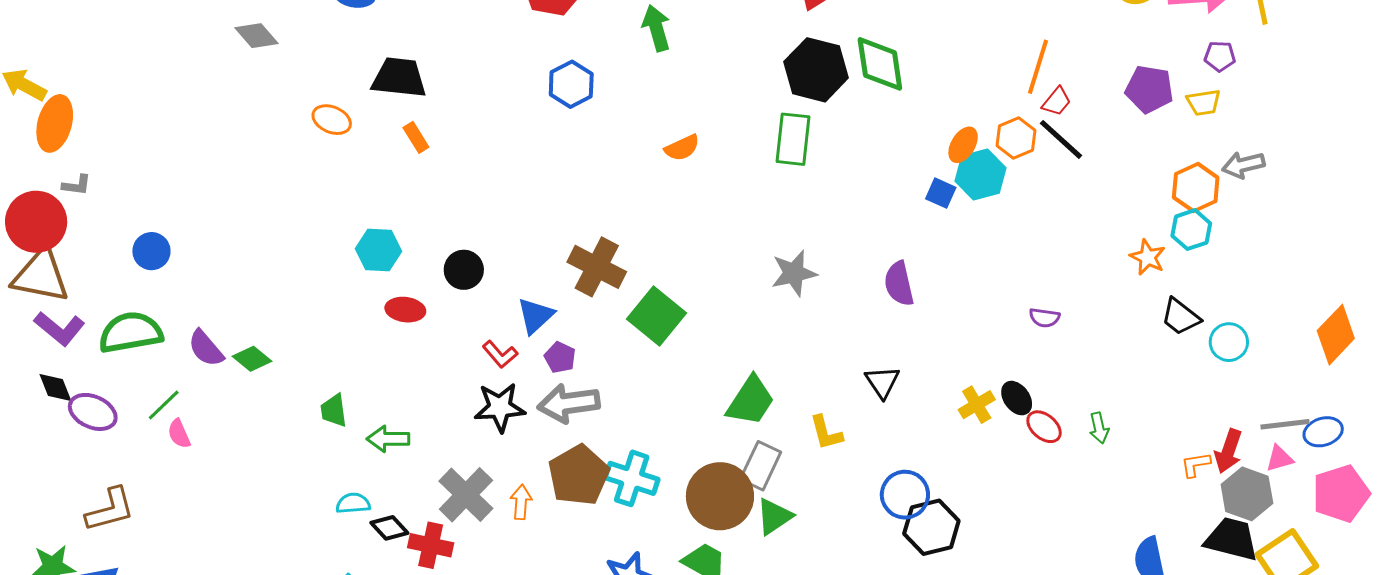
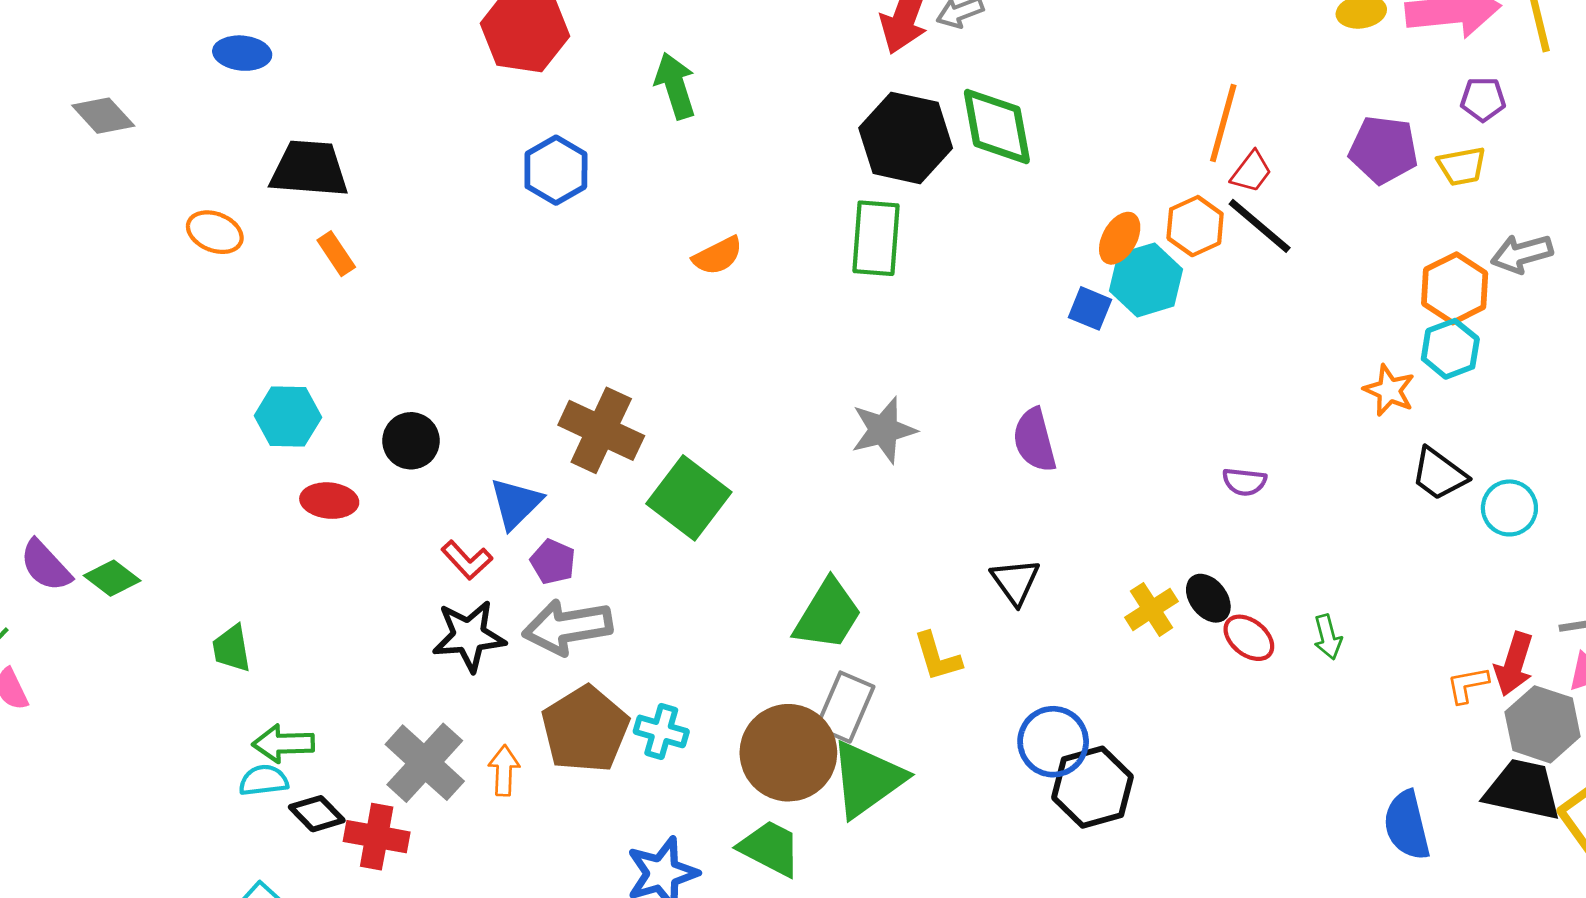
green arrow: (388, 439) -> (283, 744), moved
cyan cross: (632, 478) -> (661, 731), size x0.7
green triangle: (774, 516) -> (867, 779), size x1.5

